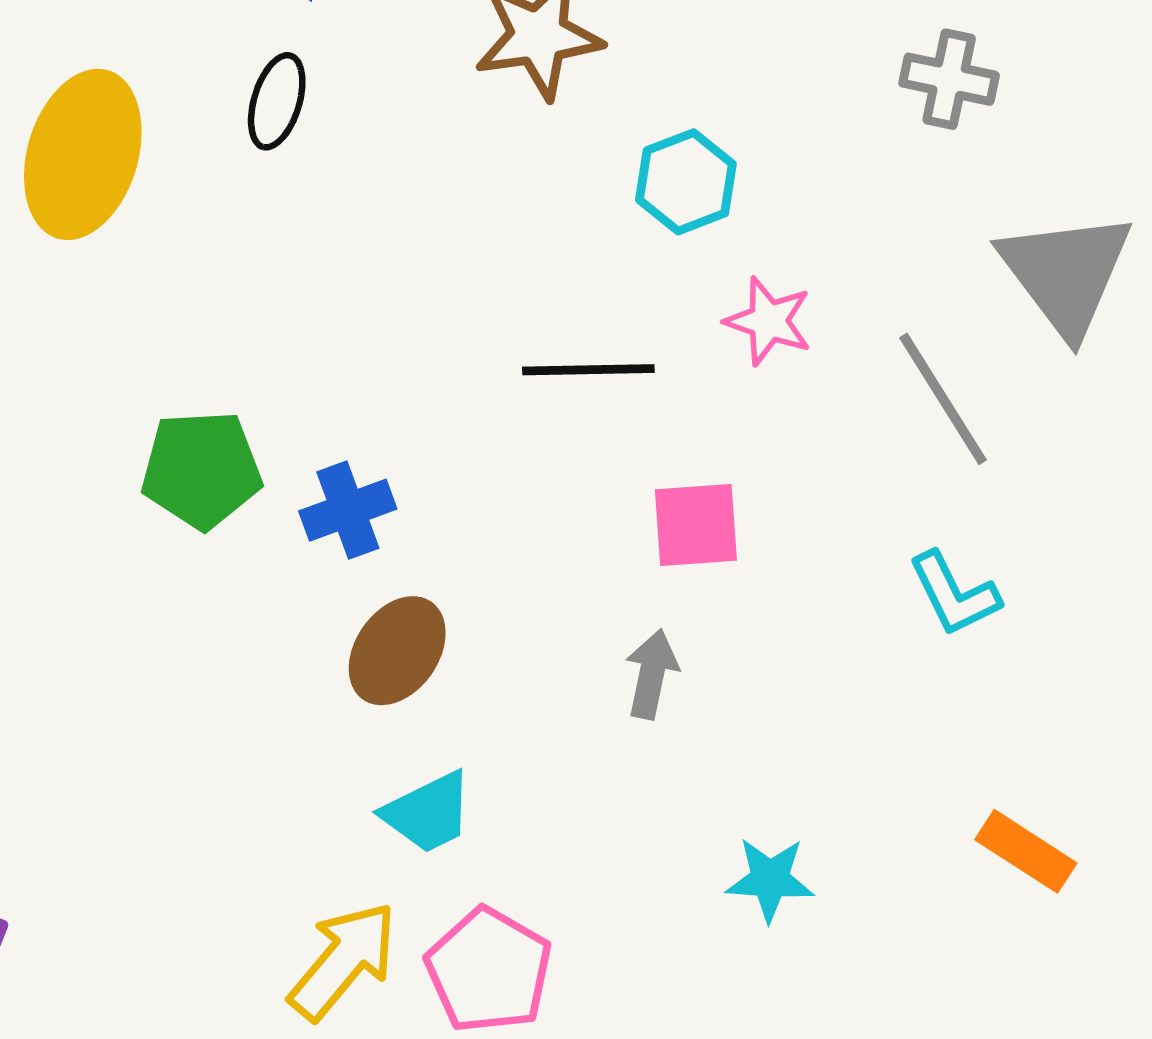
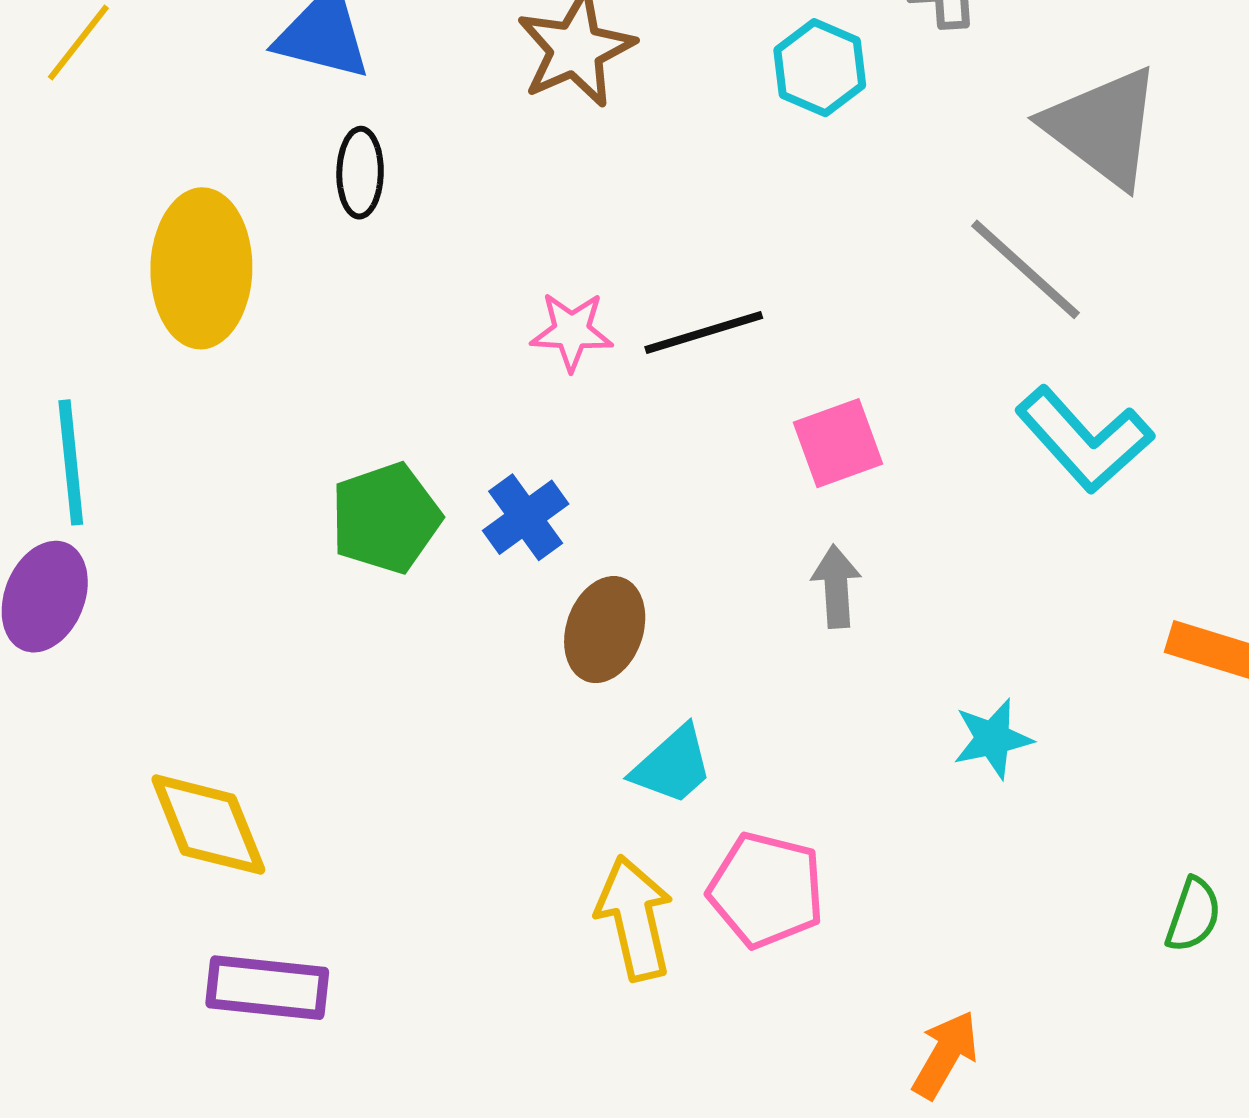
cyan hexagon: (686, 182) -> (820, 68), moved
pink star: (768, 321) -> (572, 331), moved
cyan L-shape: (954, 594) -> (1084, 440), size x1.5
yellow arrow: (343, 961) -> (635, 918), turned -37

